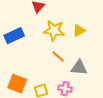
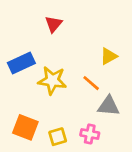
yellow star: (54, 31) -> (52, 80), moved
orange line: (58, 57) -> (91, 83), moved

